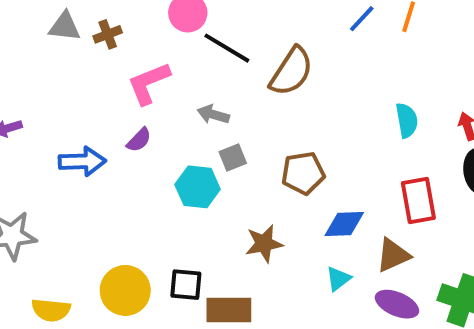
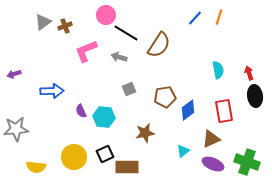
gray triangle: (65, 27) -> (43, 22), turned -42
gray arrow: (213, 114) -> (119, 57), moved
purple semicircle: (139, 140) -> (81, 111), moved, turned 112
cyan hexagon: (198, 187) -> (104, 117), moved
blue diamond: (344, 224) -> (188, 110), moved, turned -35
black square: (186, 285) -> (105, 154), turned -30

